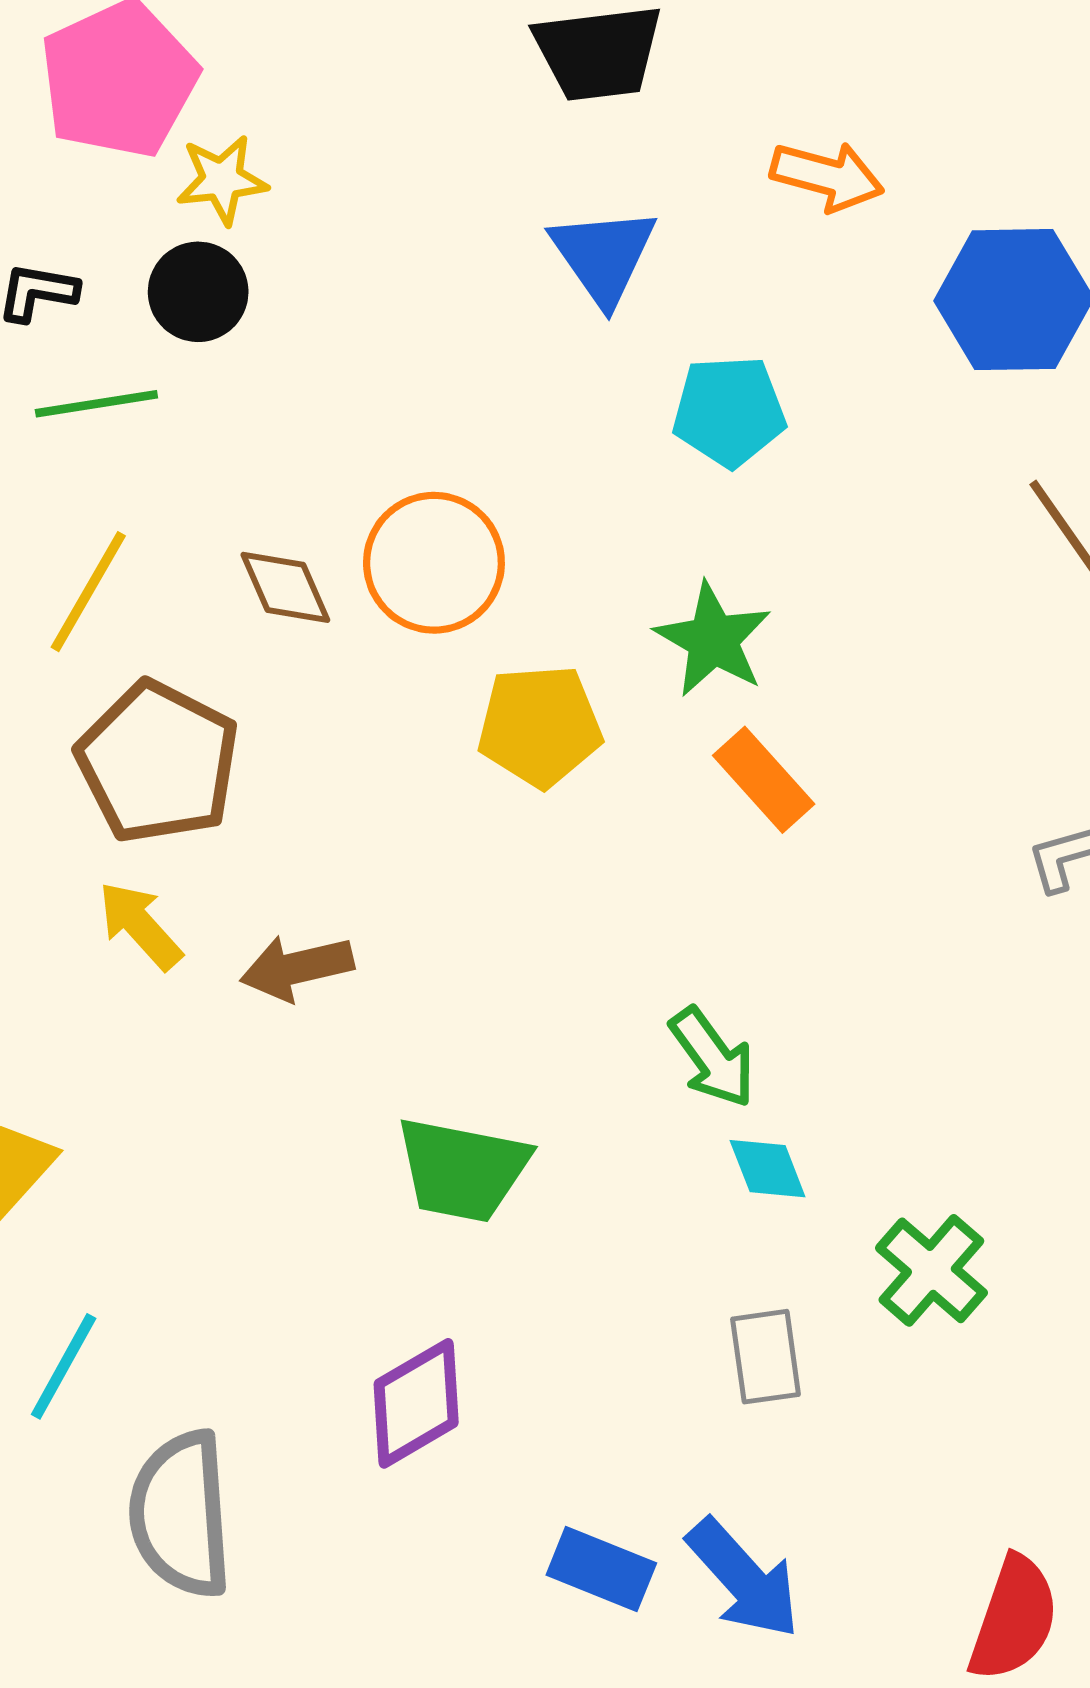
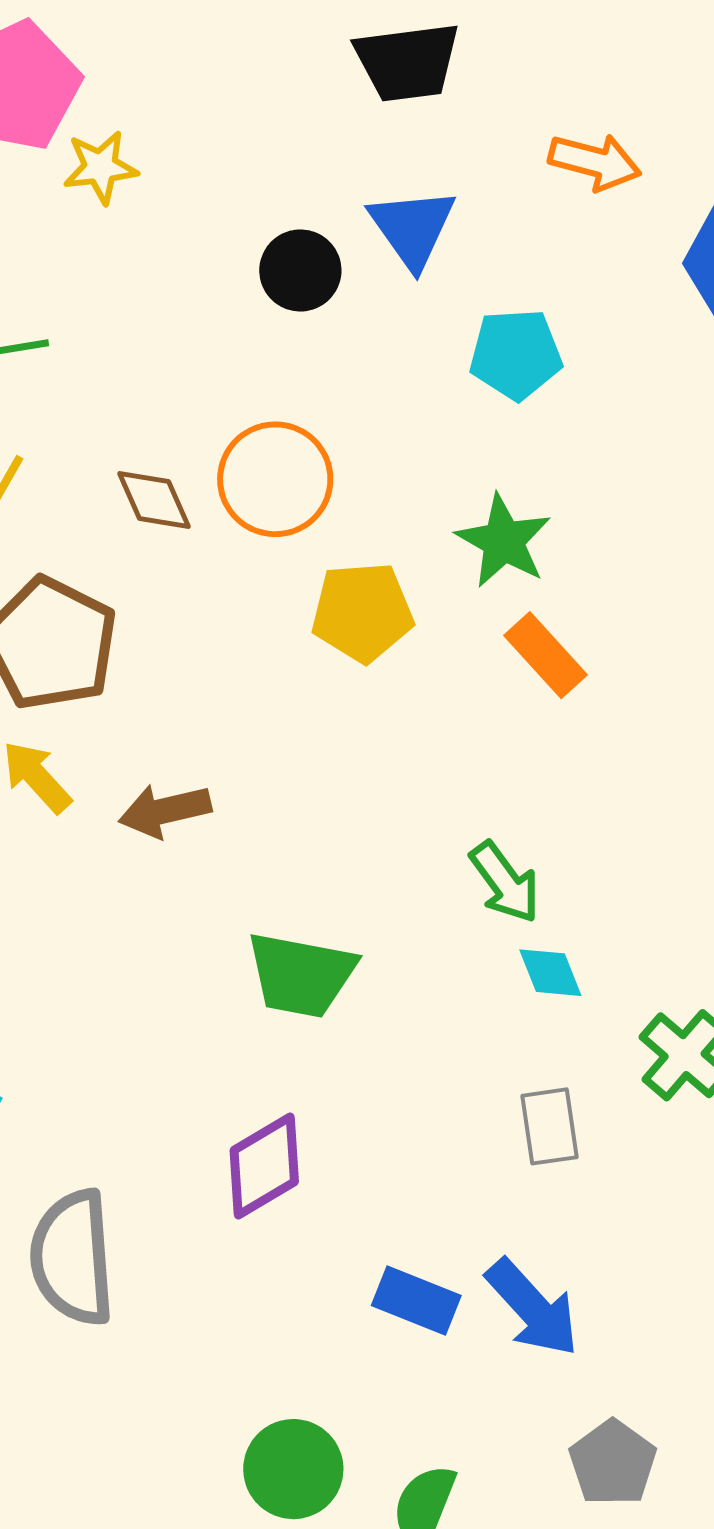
black circle: (198, 292) -> (300, 270), moved

